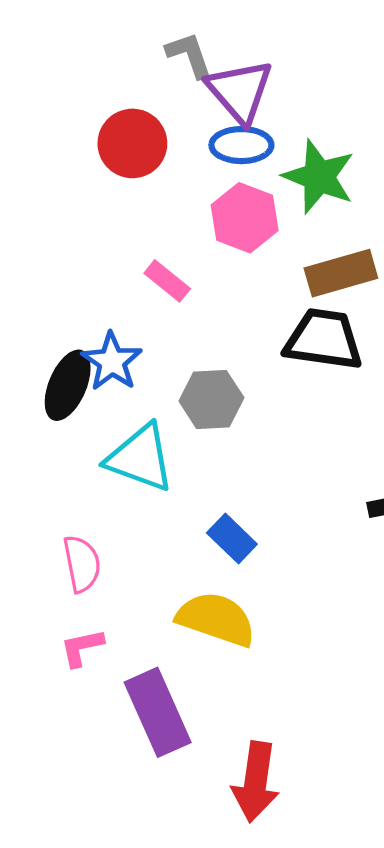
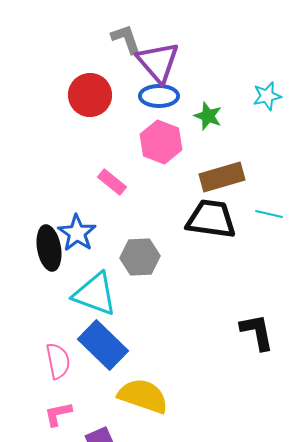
green star: (319, 177) -> (208, 116), size x0.6
black ellipse: (68, 385) -> (49, 248), turned -33
blue rectangle: (232, 539) -> (103, 345), moved, size x1.6

